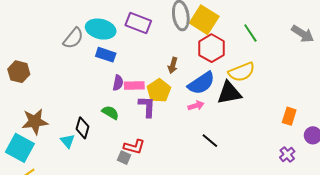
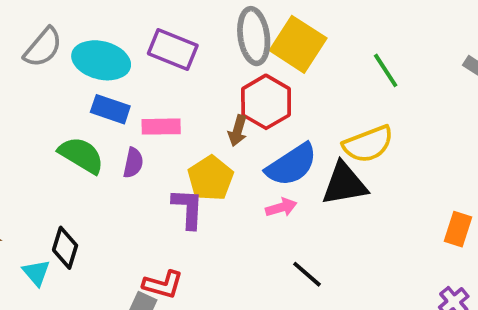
gray semicircle: (73, 38) -> (43, 47), moved
red hexagon: (212, 48) -> (266, 102), moved
pink rectangle: (134, 86) -> (161, 127), moved
green semicircle: (110, 113) -> (81, 155), moved, size x1.4

